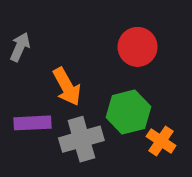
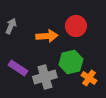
orange arrow: (67, 87) -> (47, 36), moved, turned -65
purple rectangle: (33, 123) -> (18, 68), turned 36

